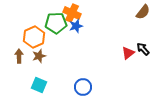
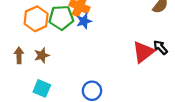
orange hexagon: (34, 37) -> (36, 19), moved
red triangle: (128, 53) -> (143, 52), size x1.5

